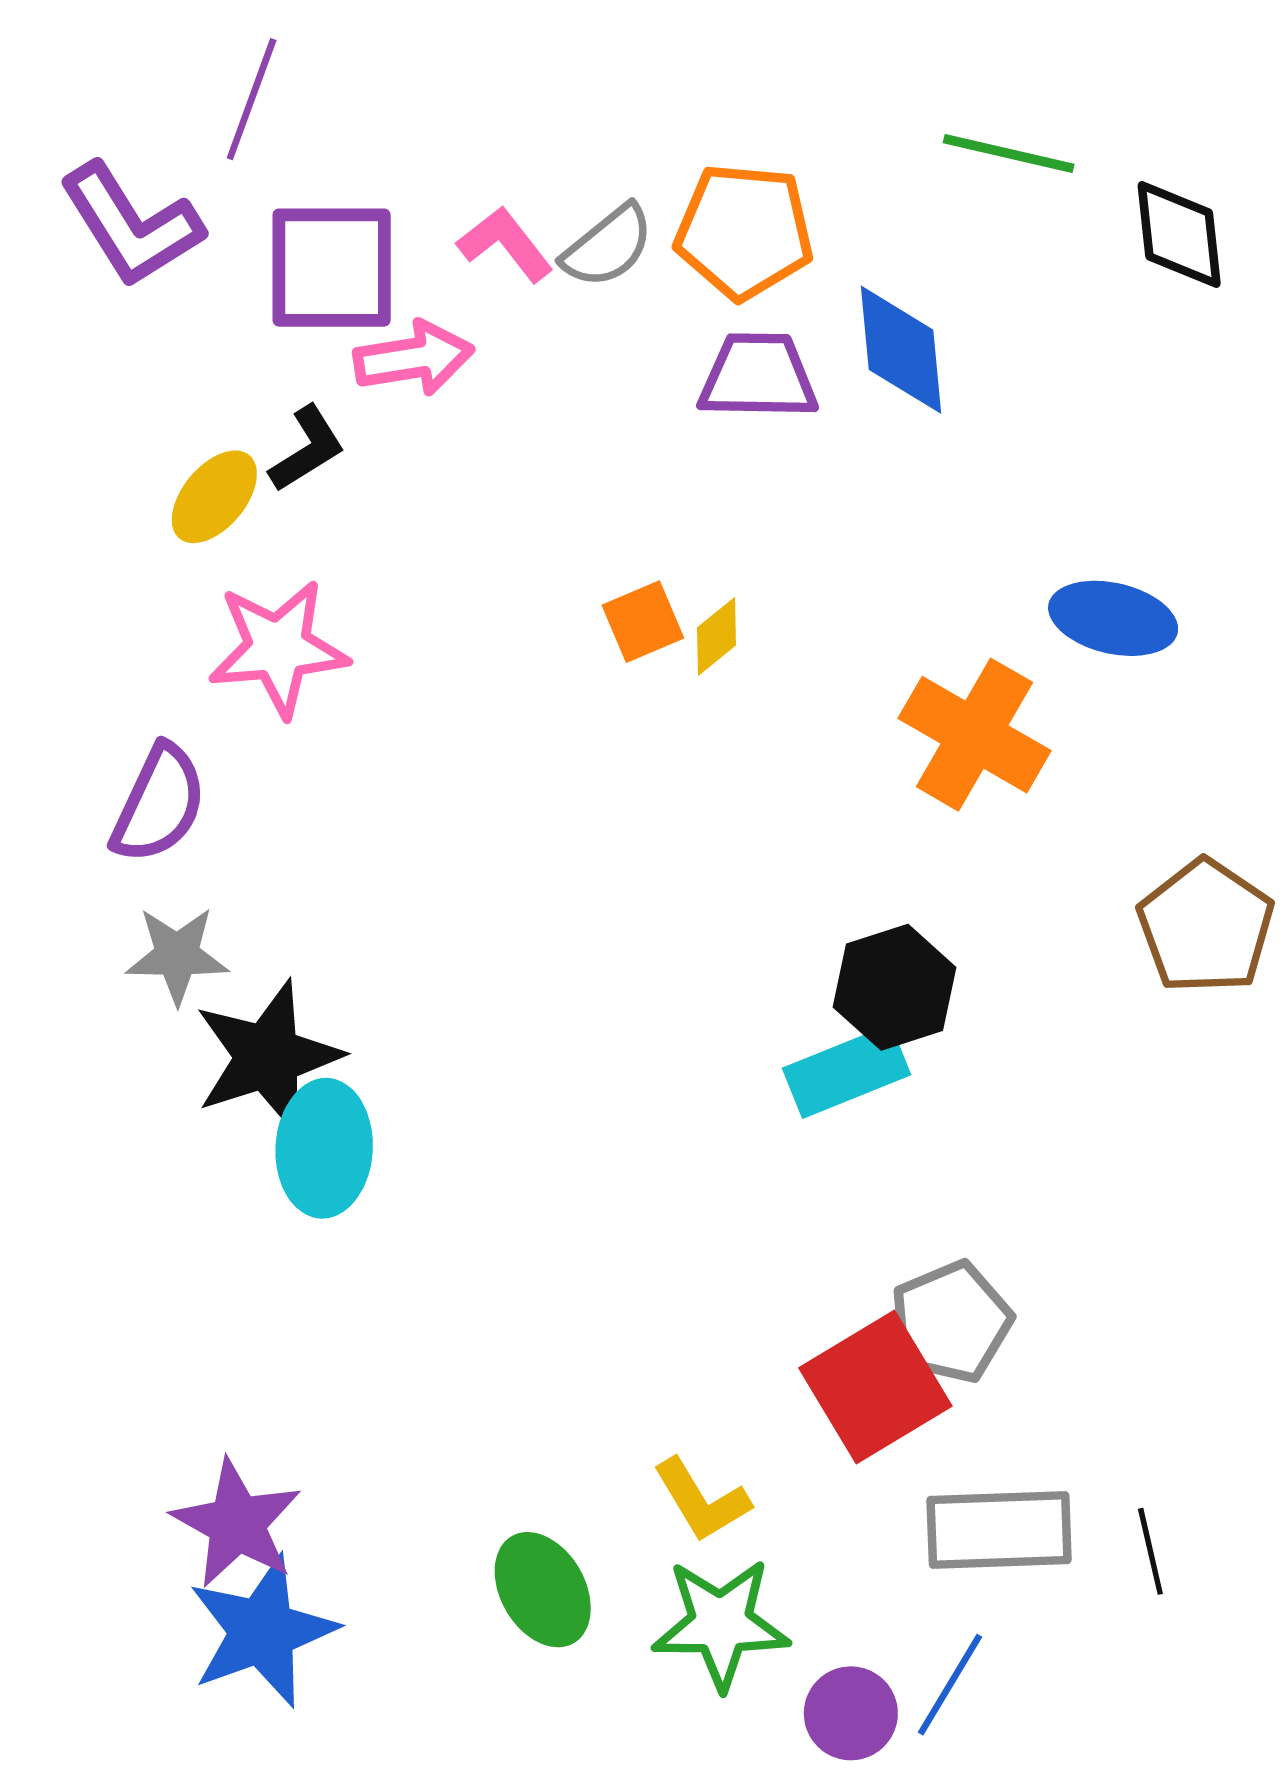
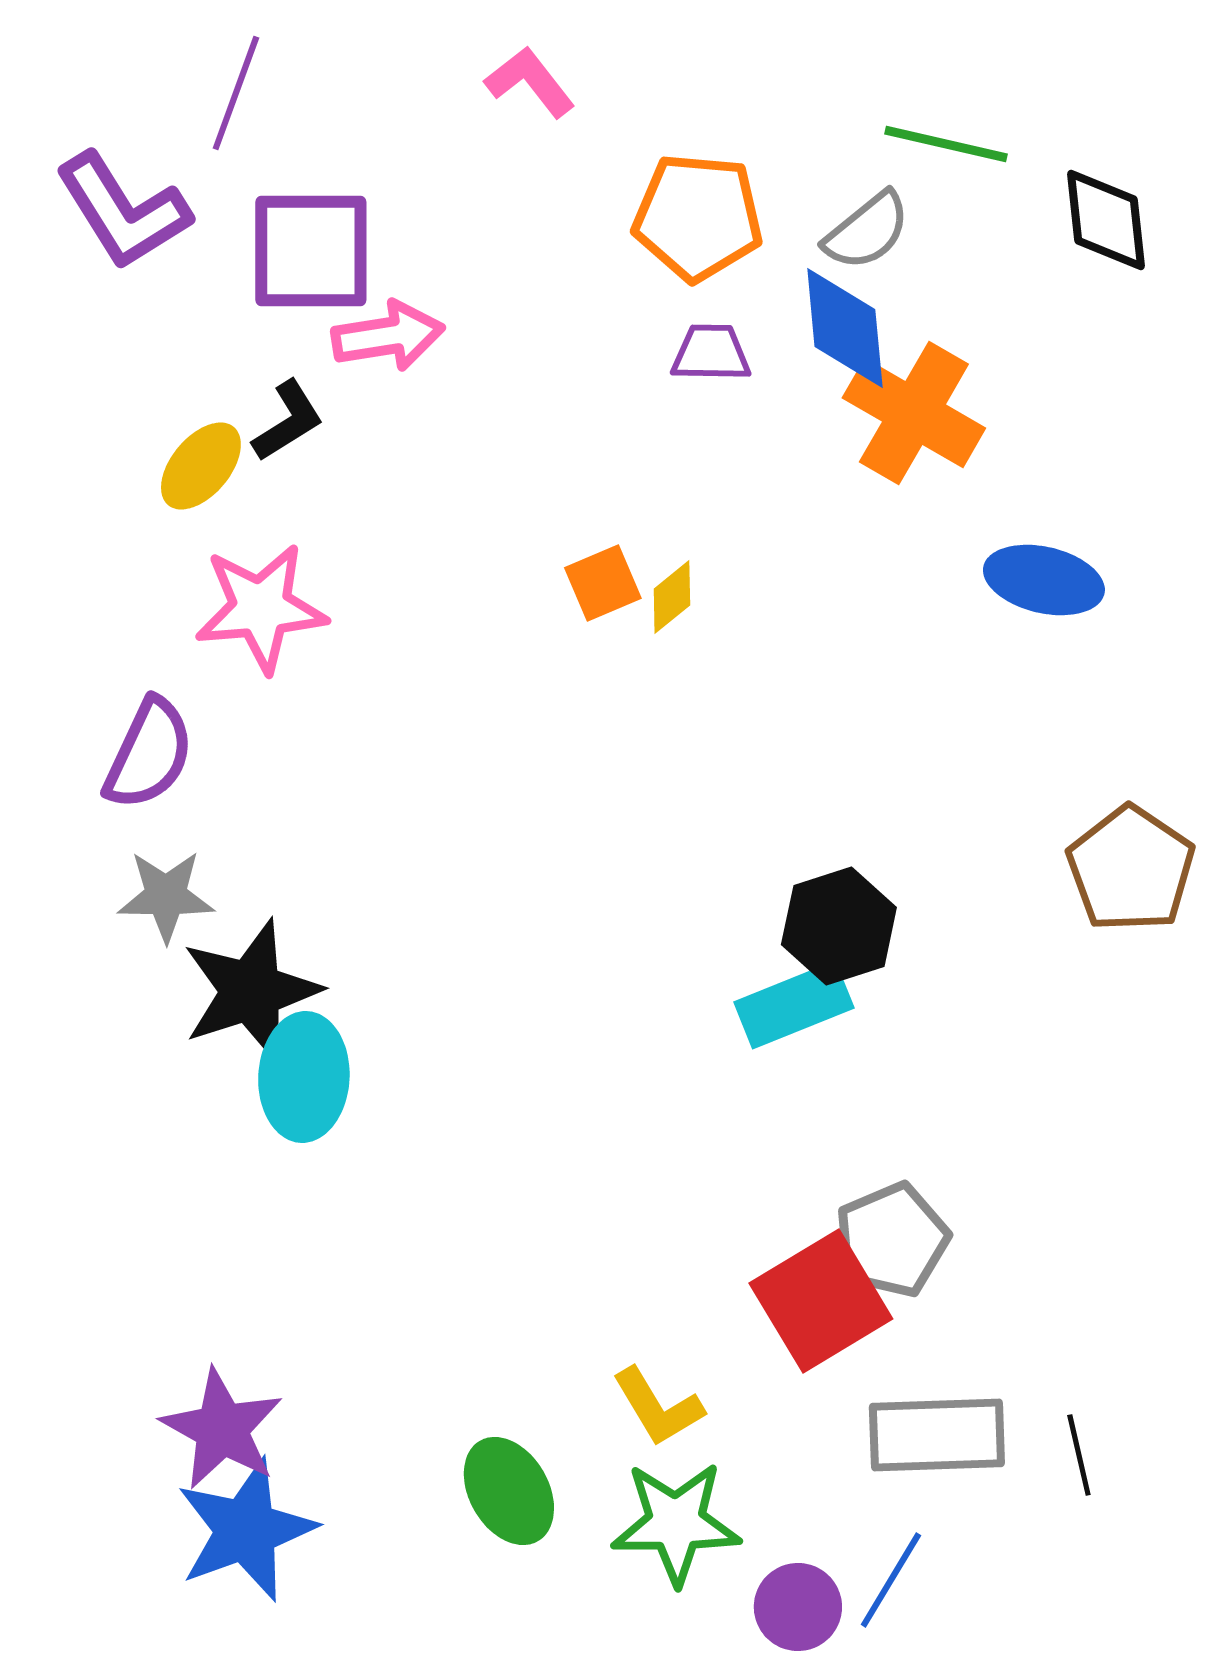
pink L-shape: (505, 244) -> (530, 82), moved
gray semicircle: (608, 246) -> (867, 231), moved
purple trapezoid: (758, 376) -> (711, 353), size x0.7
orange cross: (975, 735) -> (914, 413), moved

